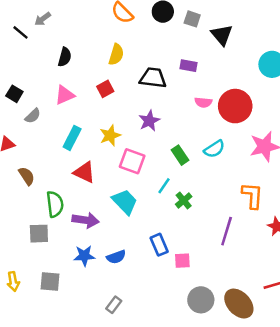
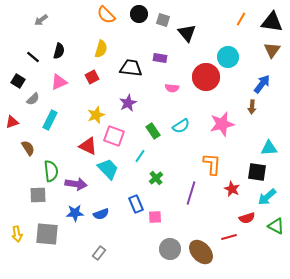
black line: (21, 32) -> (33, 57), moved
red circle: (235, 106) -> (206, 77), moved
cyan rectangle: (72, 138) -> (50, 120), moved
red triangle: (84, 172) -> (88, 146), moved
green cross: (184, 200) -> (156, 178), moved
gray square: (50, 281) -> (47, 234), size x1.4

